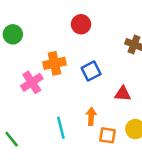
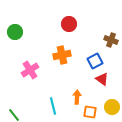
orange cross: (54, 63) -> (62, 55), moved
blue square: (91, 71) -> (95, 61), moved
red triangle: (123, 94) -> (102, 79), turned 32

